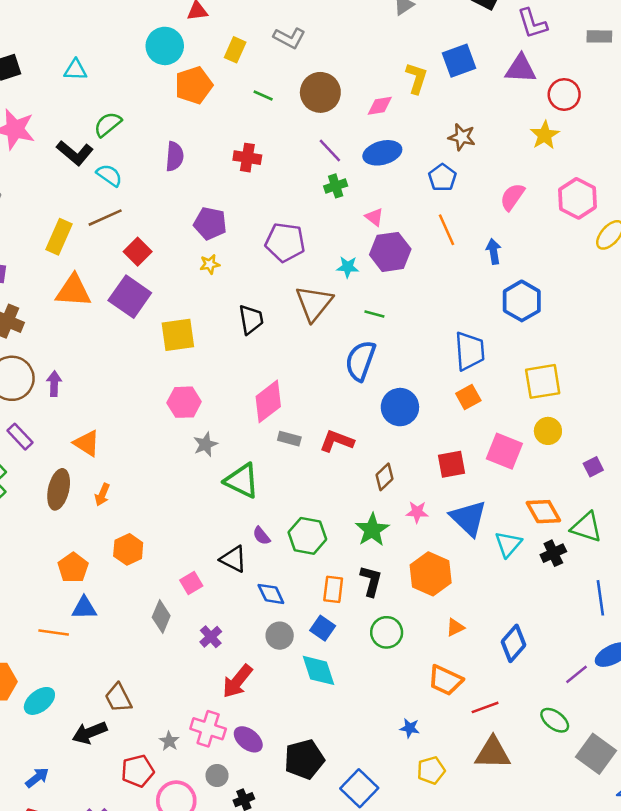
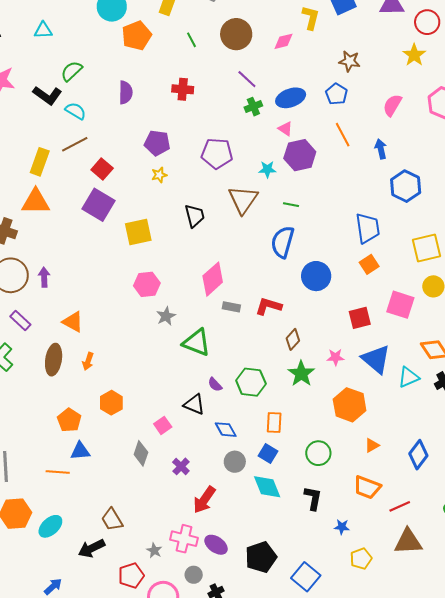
green line: (263, 95) -> (192, 40), turned 42
blue ellipse: (382, 153) -> (291, 98), moved
orange triangle: (73, 291) -> (36, 202), moved
brown diamond: (385, 477) -> (293, 339), moved
cyan triangle: (508, 544) -> (409, 377), turned 30
black L-shape: (371, 581) -> (313, 498), moved

